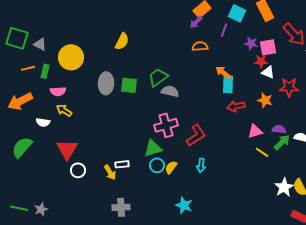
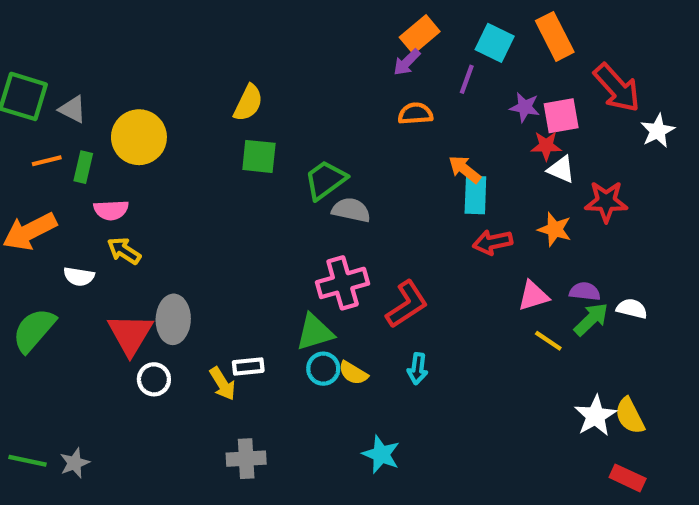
gray ellipse: (106, 83) -> (173, 319), moved
green square: (129, 85) -> (259, 156), moved
yellow semicircle: (171, 167) -> (353, 373), turned -96

